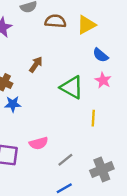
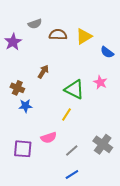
blue semicircle: (101, 55) -> (107, 52), moved
yellow line: (93, 118) -> (67, 115), moved, turned 32
gray cross: (102, 170) -> (103, 144), moved, turned -30

